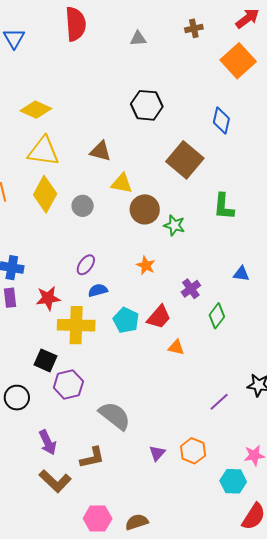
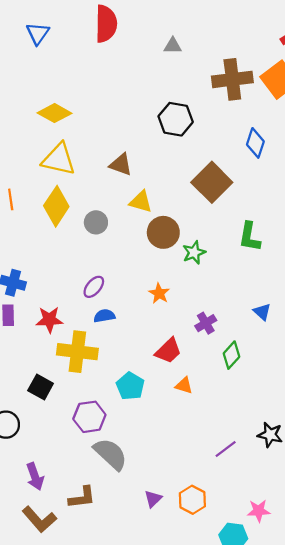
brown cross: (194, 28) -> (232, 79), moved, size x2.0
green star: (174, 225) -> (194, 253), turned 30
blue triangle: (241, 274) -> (262, 312), turned 30
cyan pentagon: (126, 320) -> (130, 386), moved
purple hexagon: (68, 385) -> (89, 417), moved

